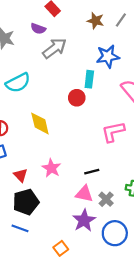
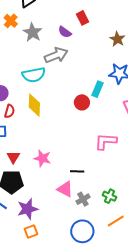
gray arrow: (55, 48) -> (56, 55), moved
yellow diamond: (40, 123) -> (34, 105), moved
pink star: (51, 168) -> (42, 158), turned -30
purple star: (84, 220) -> (28, 209), moved

